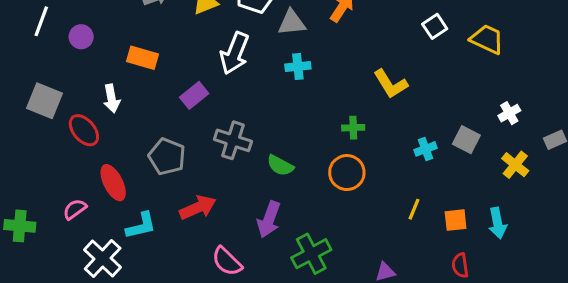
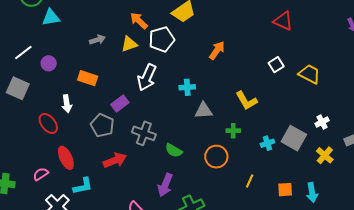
white line: (41, 21) -> (23, 52), turned 30
gray triangle: (292, 23) -> (204, 111), moved
gray square: (45, 101) -> (18, 88), moved
green cross: (353, 128) -> (233, 131), moved
gray square: (466, 140) -> (294, 138), size x1.4
gray pentagon: (167, 157) -> (102, 125), moved
red arrow: (198, 208) -> (115, 160), moved
yellow line: (414, 209) -> (250, 181), moved

